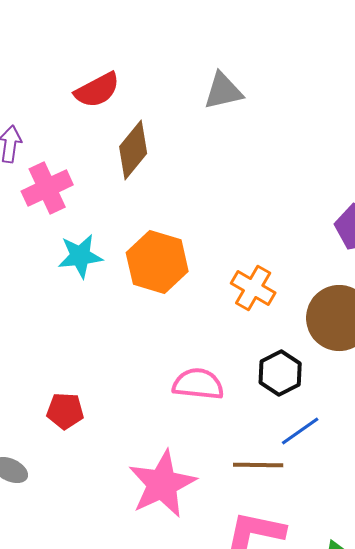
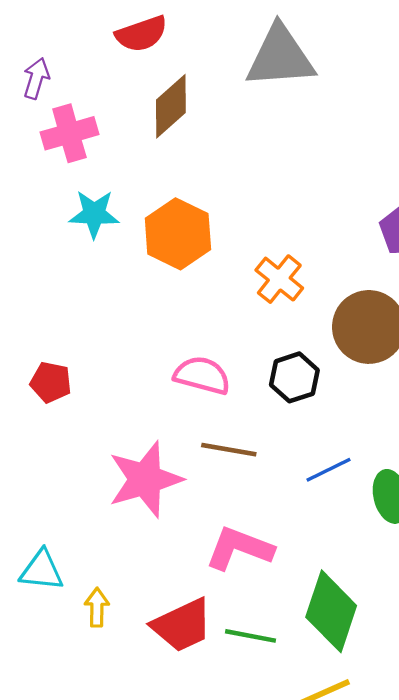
gray triangle: (223, 91) -> (280, 57), size x1.6
blue line: (300, 431) -> (328, 470), moved
brown line: (258, 465) -> (229, 450), moved

